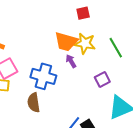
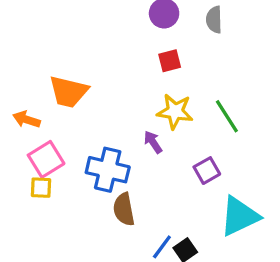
orange trapezoid: (66, 42) -> (69, 92), moved
brown semicircle: (34, 103) -> (124, 209), moved

